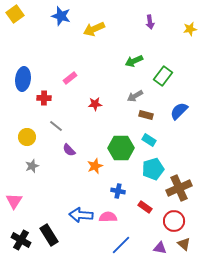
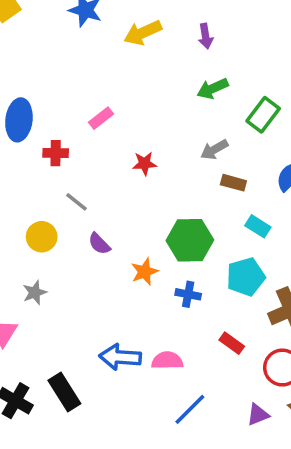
purple arrow: (150, 22) -> (206, 36), moved
yellow circle: (27, 137) -> (42, 237), moved
cyan rectangle: (149, 140) -> (258, 226), moved
gray star: (32, 166) -> (35, 293), moved
blue cross: (118, 191) -> (188, 294), moved
purple triangle: (160, 248) -> (258, 415), turned -32

